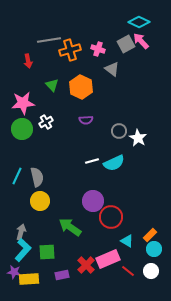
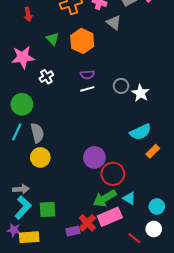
green circle: (22, 129) -> (22, 104), moved
white line: (92, 161) -> (87, 89), moved
cyan semicircle: (114, 163) -> (140, 132), moved
green arrow: (70, 227) -> (105, 198), moved, turned -65
gray arrow: (21, 232) -> (21, 189), turned 70
orange rectangle: (150, 235) -> (153, 151), moved
red line: (128, 271) -> (134, 238), moved
purple rectangle: (62, 275) -> (73, 231), moved

